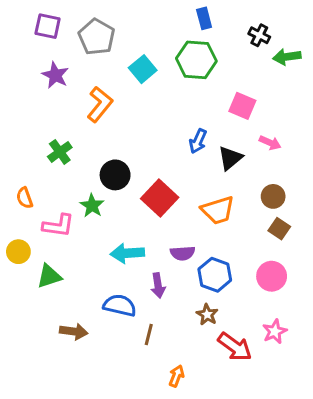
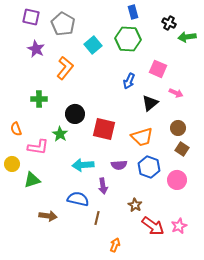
blue arrow: (198, 141) -> (129, 81), moved
green cross: (60, 152) -> (39, 99), turned 35
red square: (160, 198) -> (104, 129), turned -30
blue hexagon: (215, 275) -> (149, 167), moved
pink star: (275, 331) -> (179, 226), moved

